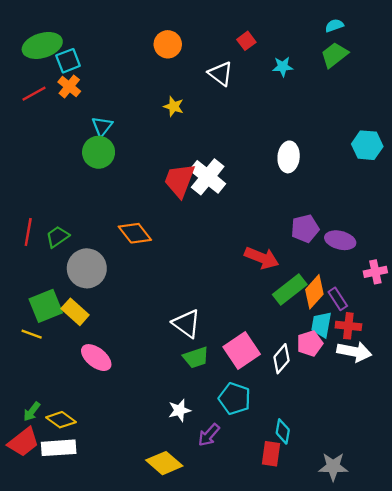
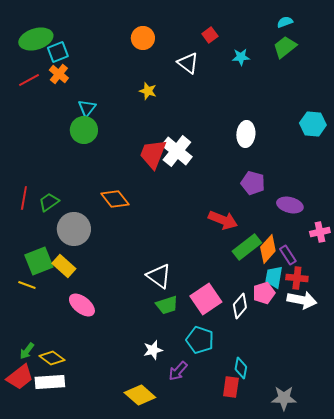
purple pentagon: (305, 228) -> (253, 183), moved, turned 30

